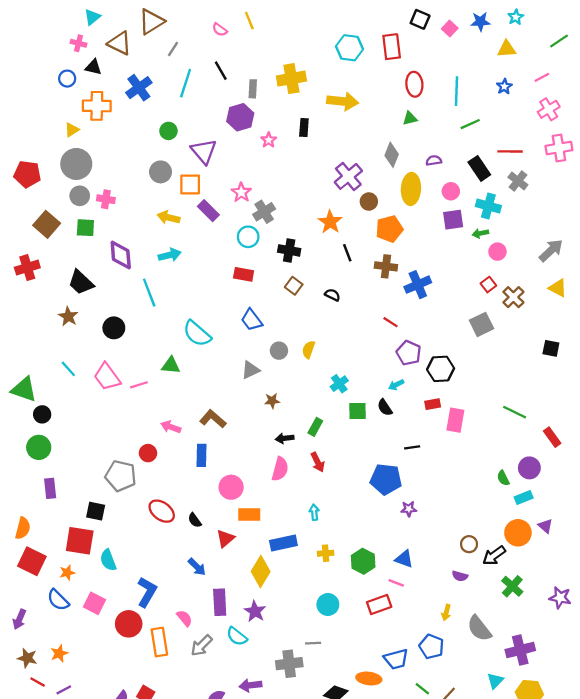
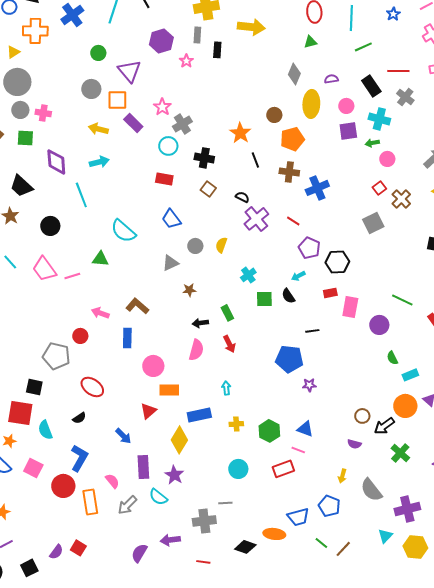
gray rectangle: (253, 89) -> (197, 35), moved
purple cross: (348, 176) -> (256, 219), moved
green rectangle: (315, 427) -> (227, 313), turned -56
purple circle: (529, 468) -> (379, 325), moved
black semicircle: (195, 520) -> (79, 418), moved, turned -88

